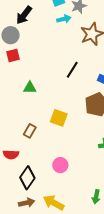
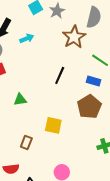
cyan arrow: (64, 19) -> (27, 38), moved

